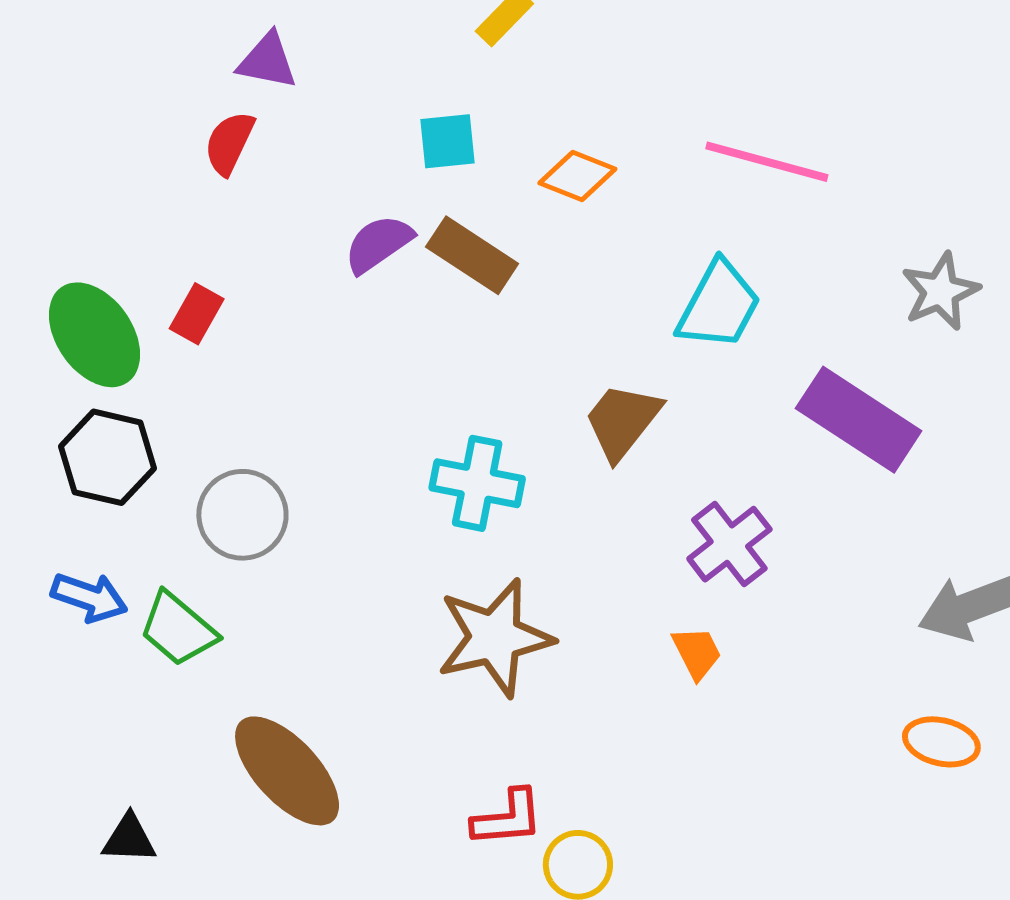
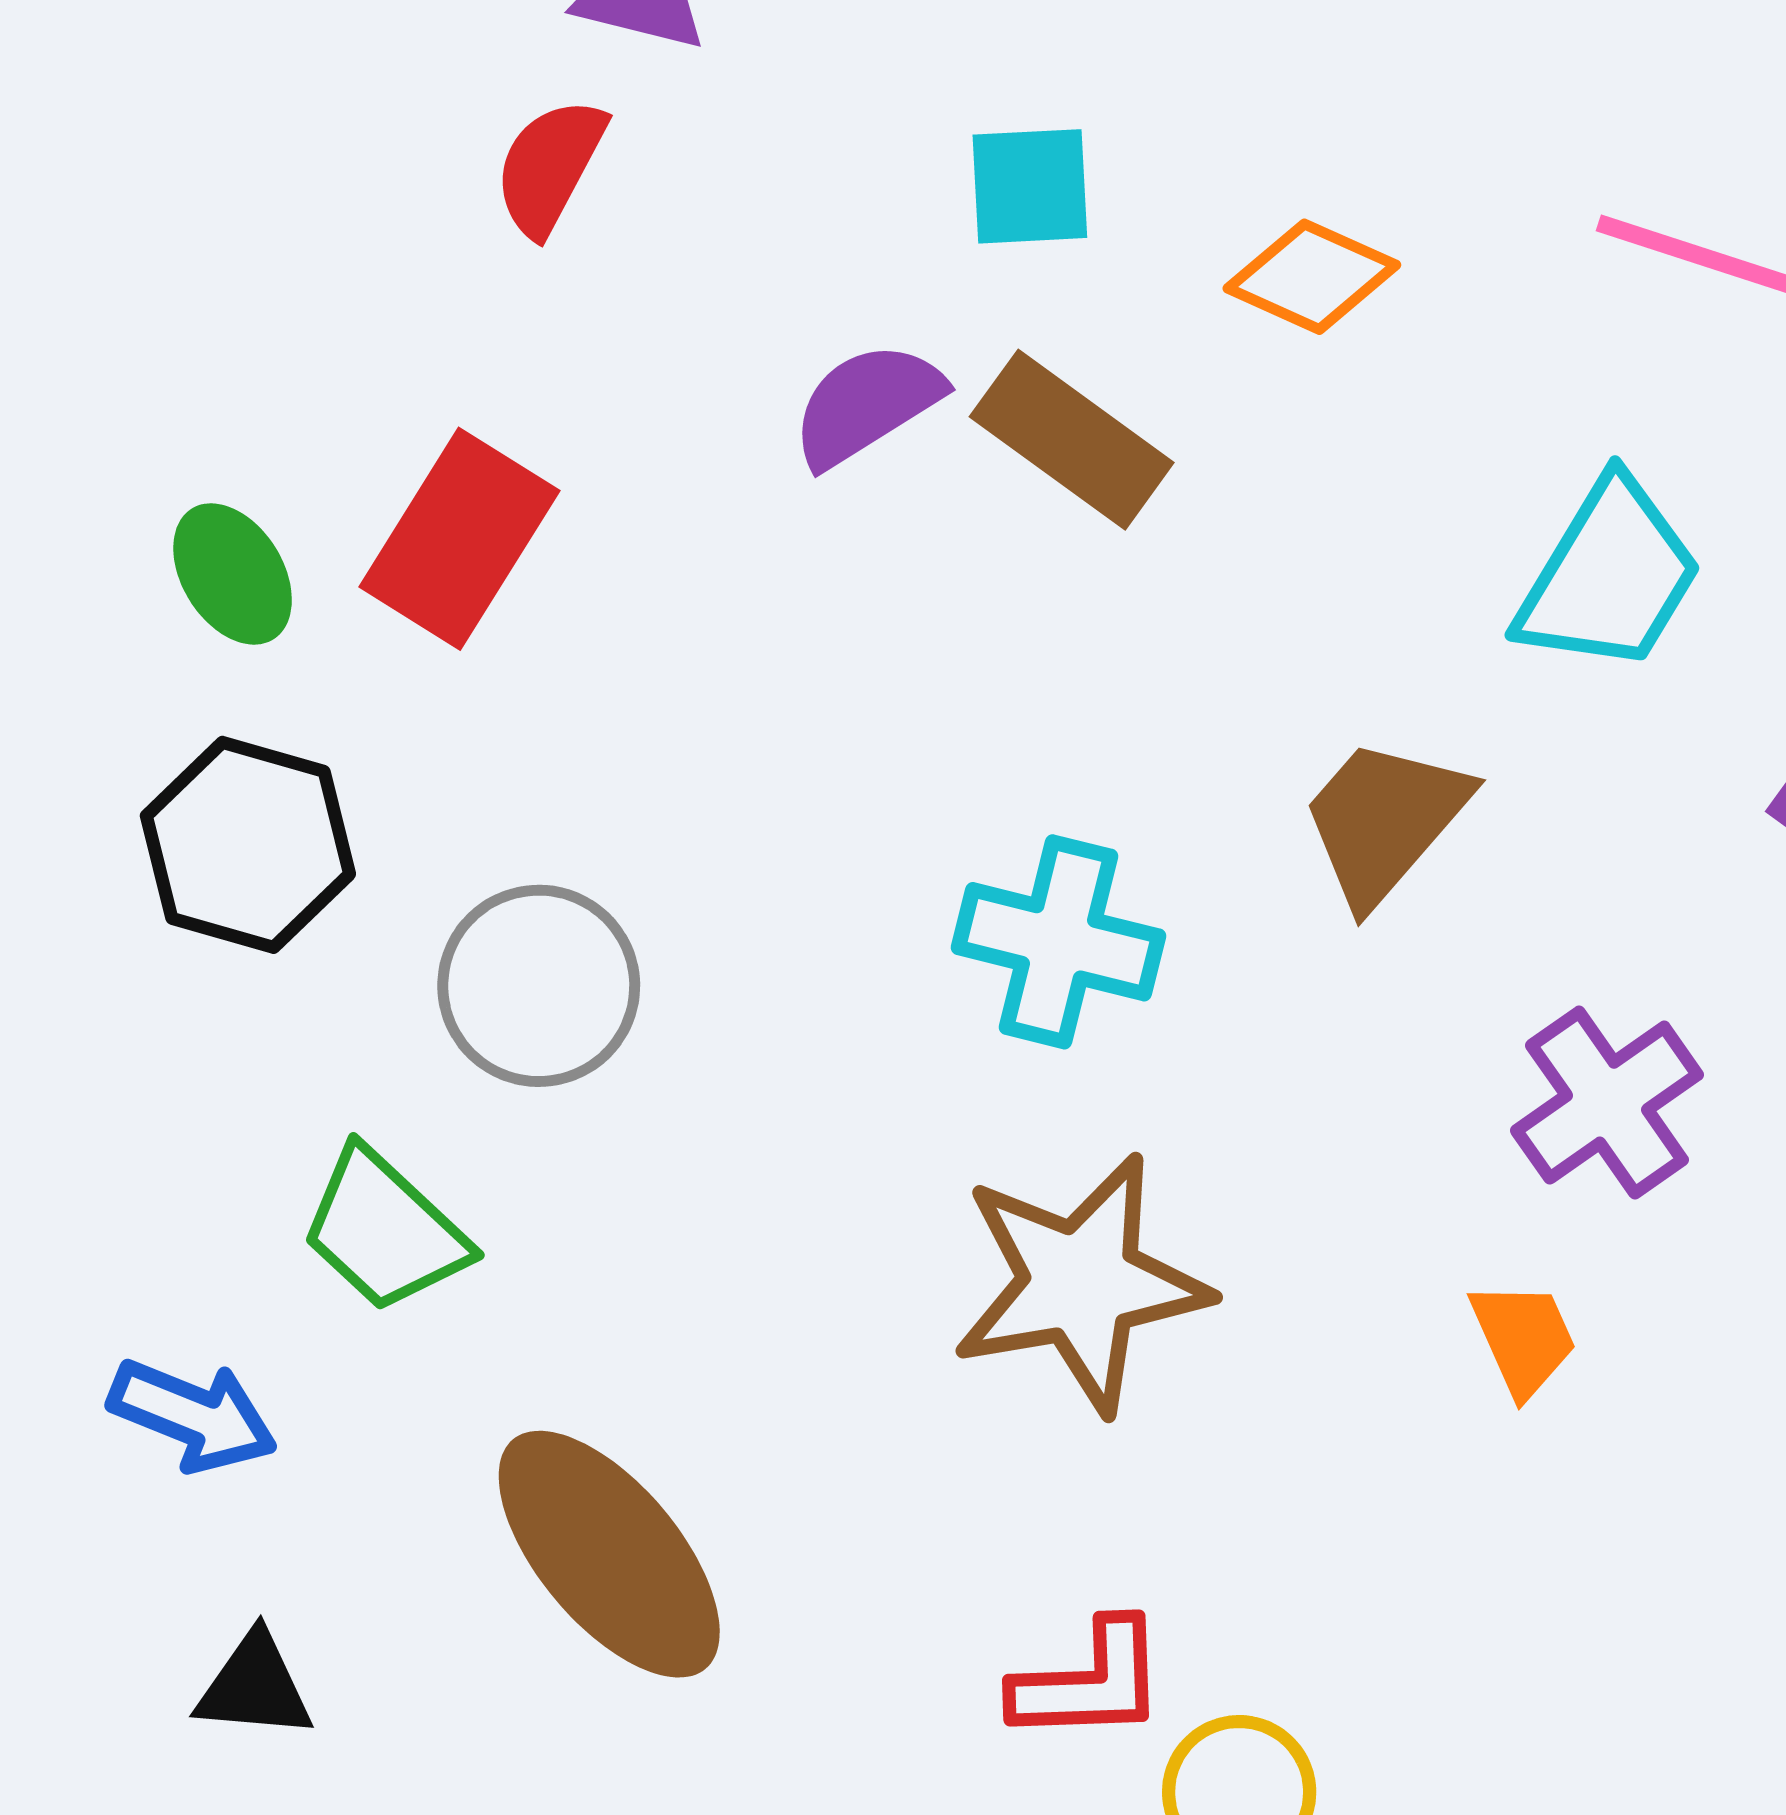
red rectangle: (197, 314) -> (459, 539), size x1.6
green ellipse: (95, 335) -> (233, 574), size x0.6
blue arrow: (89, 597) -> (193, 1415), moved

